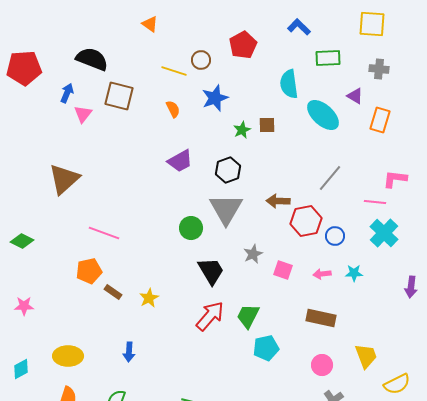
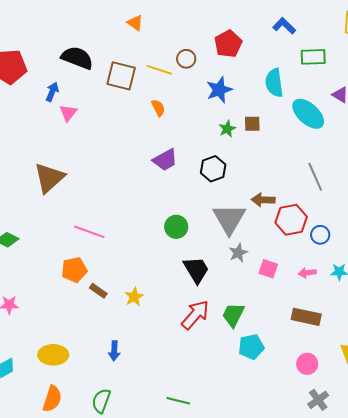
brown square: (119, 96) -> (121, 76), moved
blue star: (215, 98) -> (219, 90), moved
gray line: (330, 178) -> (315, 177), turned -64
gray triangle: (226, 209) -> (229, 219), moved

